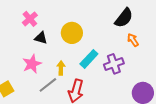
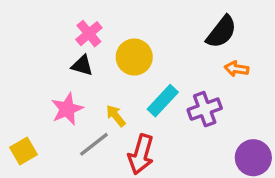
pink cross: (30, 19) -> (89, 34), moved
orange arrow: (133, 40) -> (237, 69), turned -48
yellow arrow: (61, 68) -> (116, 116), turned -40

